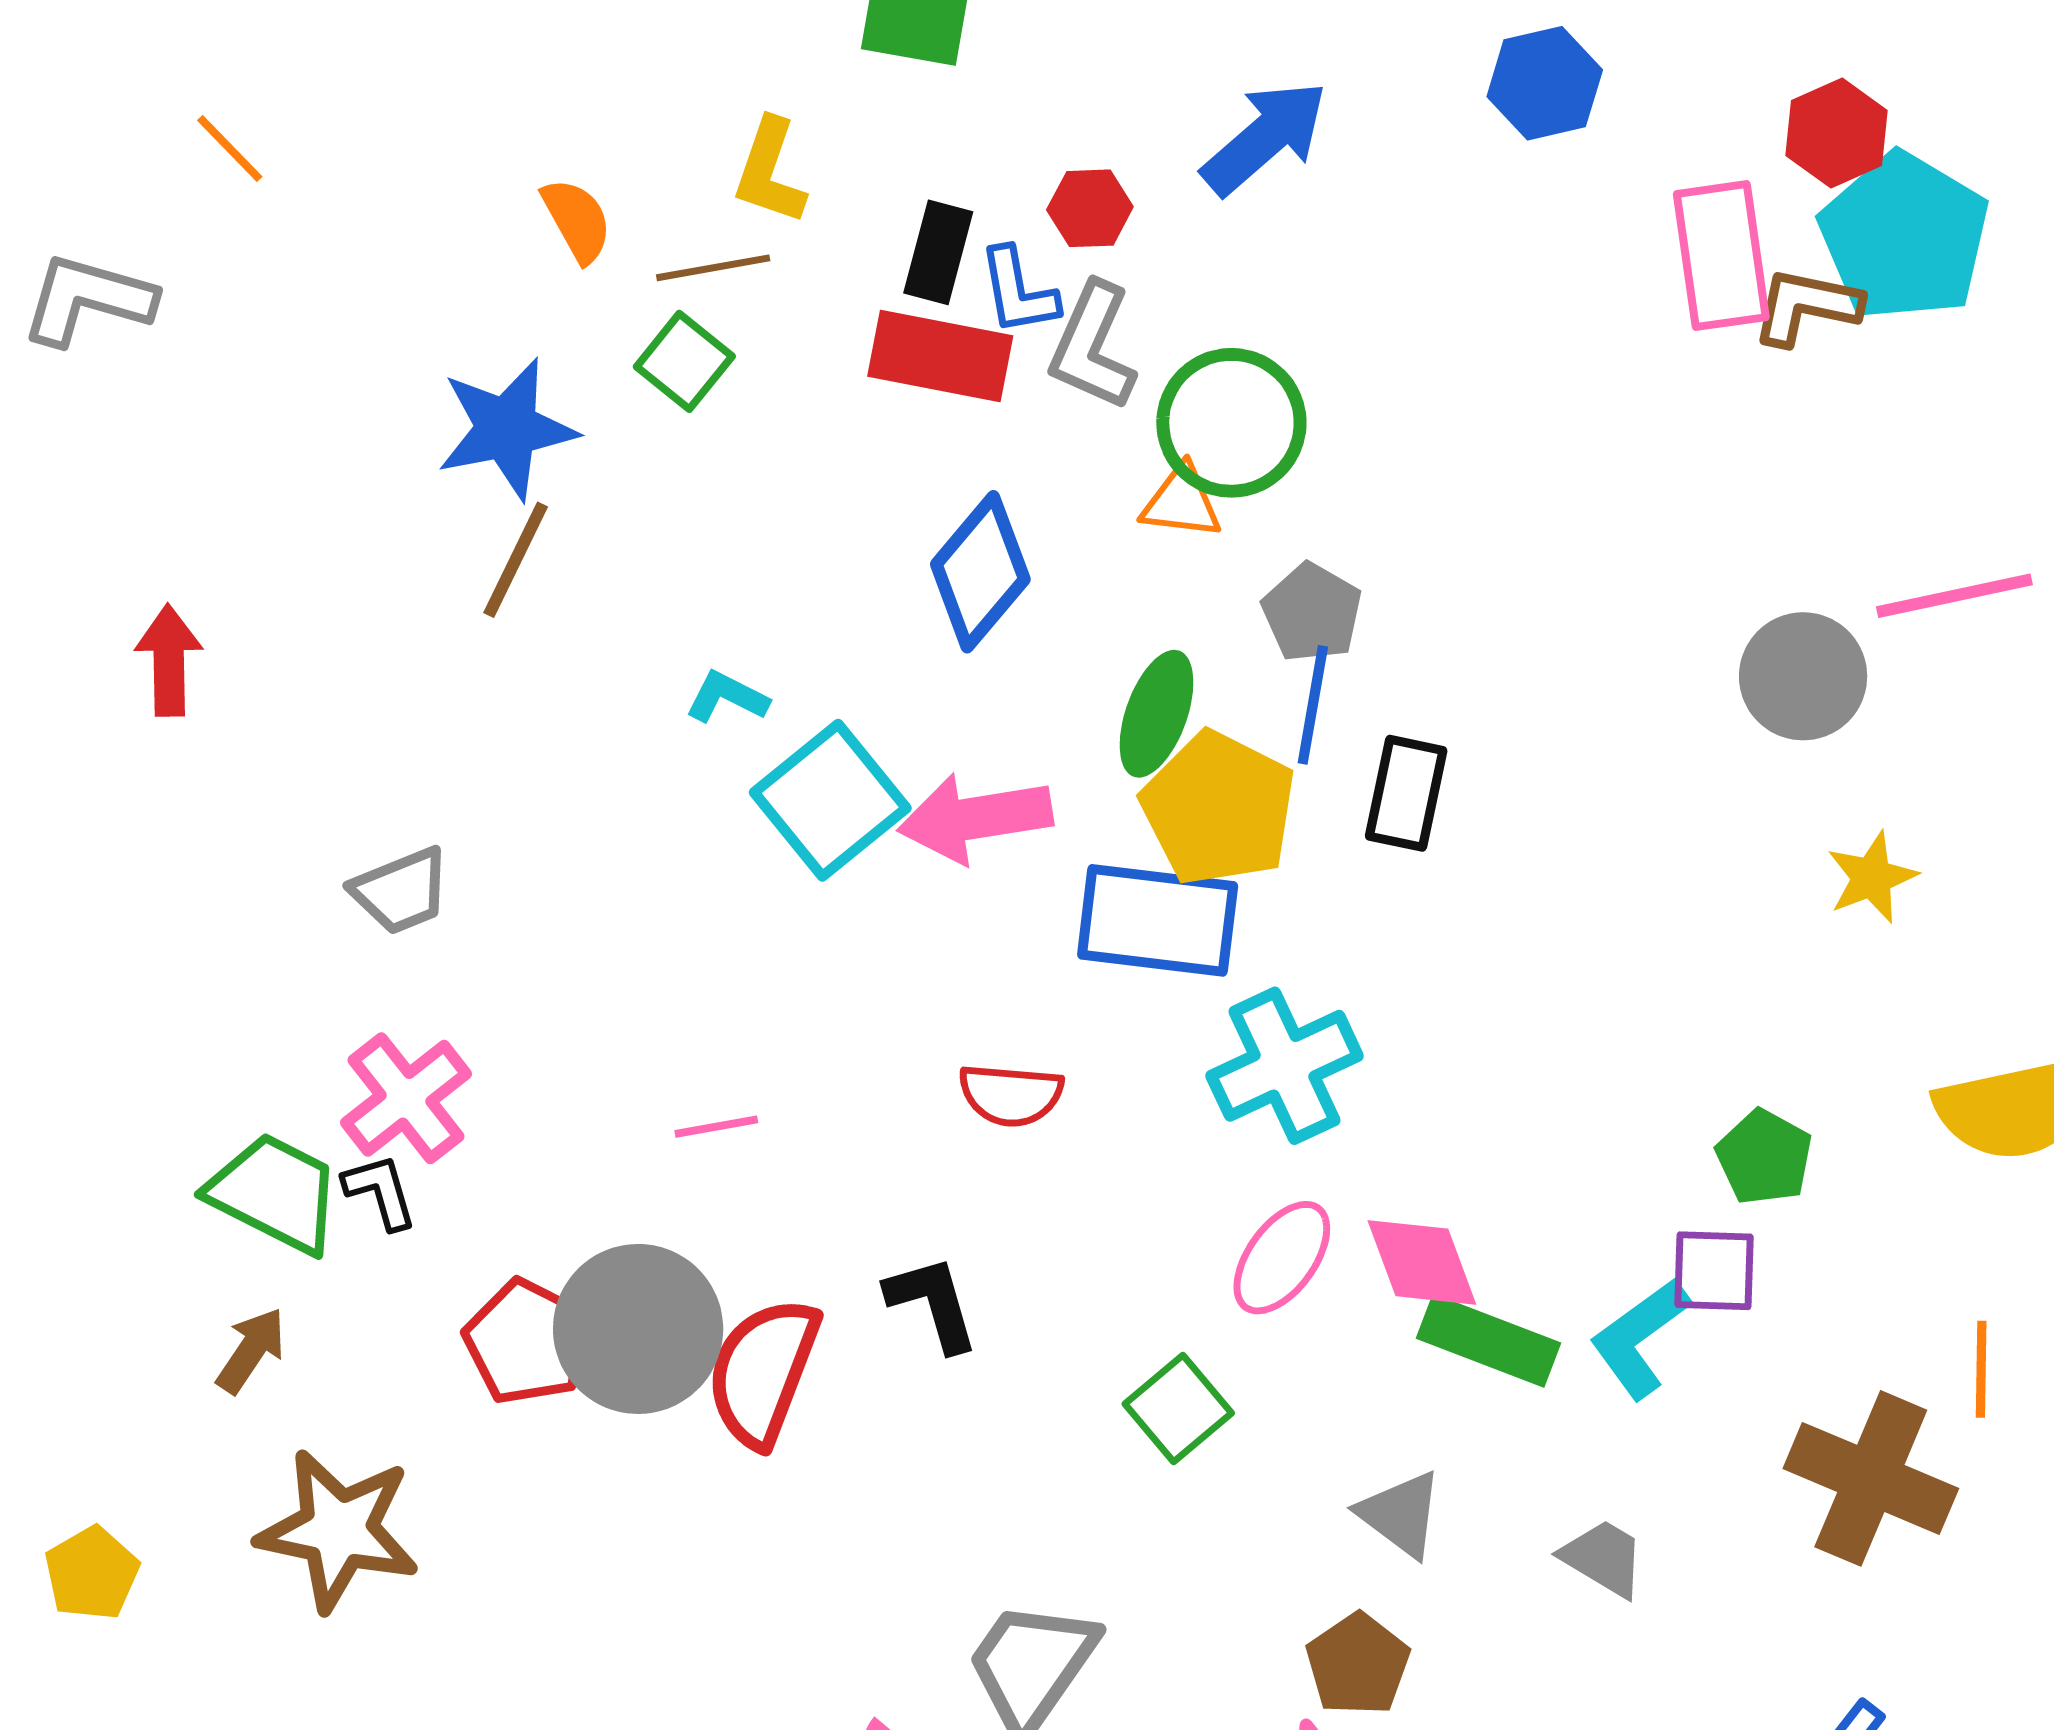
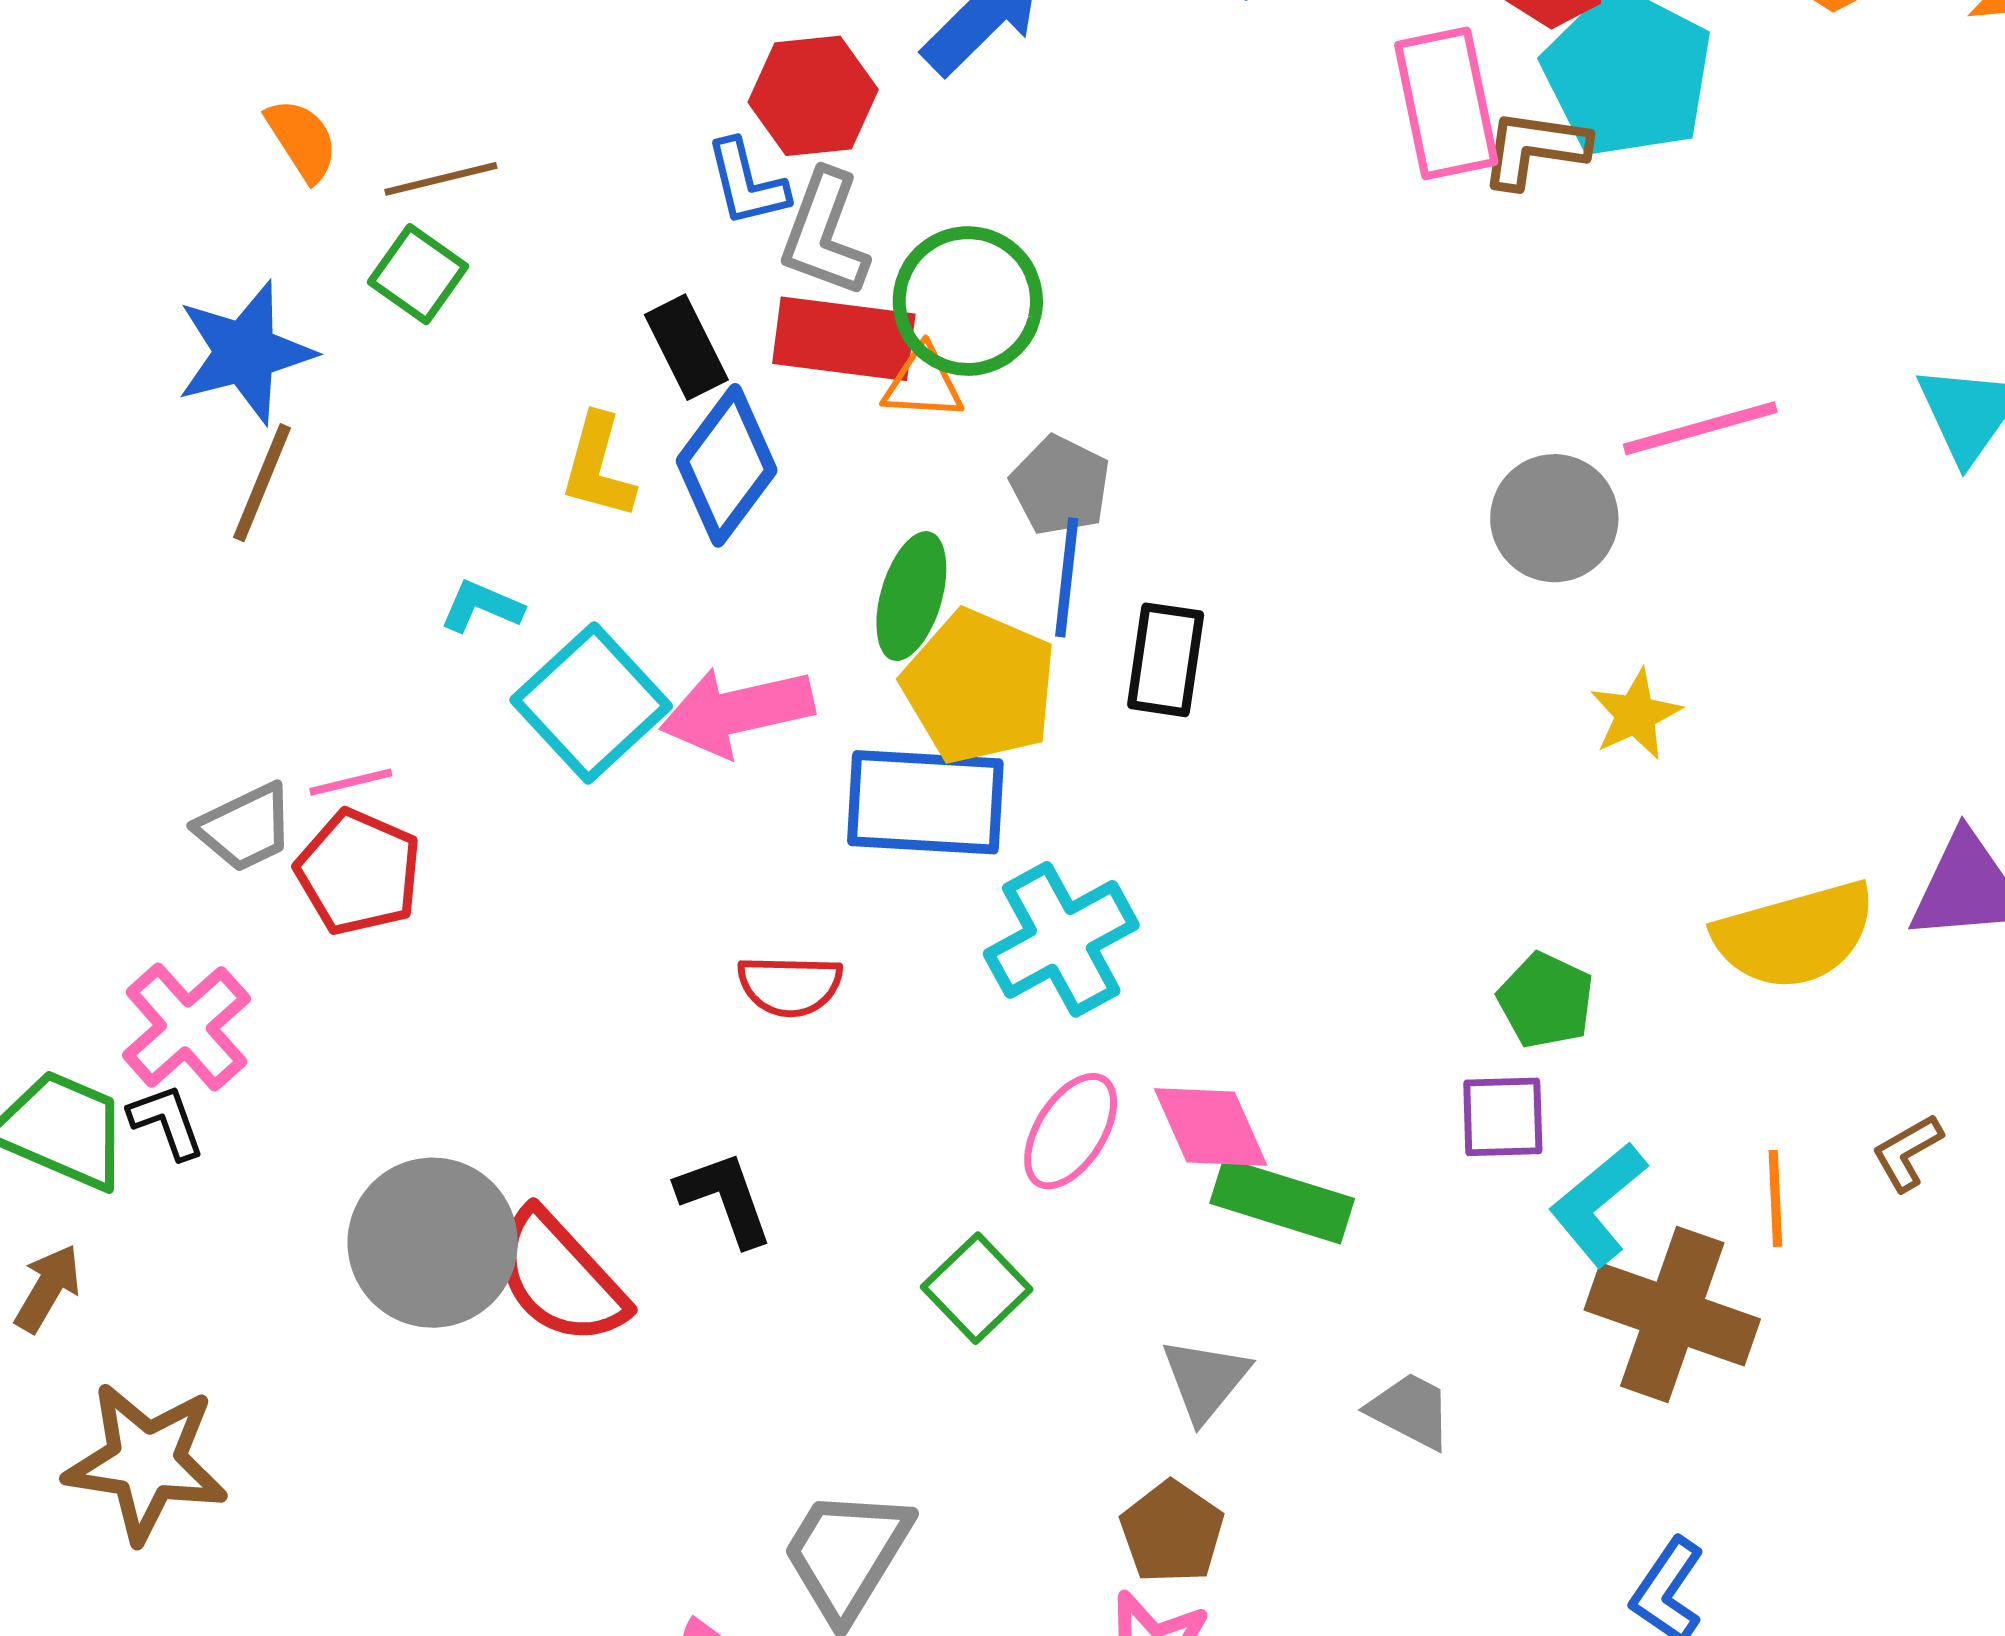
yellow L-shape: (770, 171) -> (598, 467), moved
red hexagon: (1090, 208) -> (813, 96), size x1.5
black rectangle: (938, 252) -> (686, 347), moved, turned -38
red rectangle: (940, 356) -> (844, 339), moved
gray trapezoid: (401, 891) -> (245, 828), moved
pink line: (716, 1127) -> (351, 782), moved
cyan L-shape: (1640, 1338) -> (1598, 1204), moved
red pentagon: (527, 1342) -> (358, 872), moved
red semicircle: (763, 1372) -> (560, 1278), turned -60
gray triangle: (1401, 1514) -> (1205, 1380), turned 36

